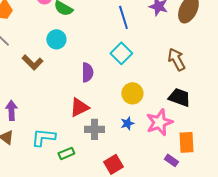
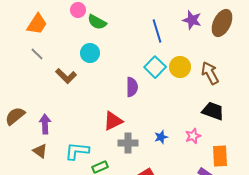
purple semicircle: (87, 72) -> (132, 87), moved
yellow circle: (132, 93) -> (180, 67), moved
pink star: (159, 122) -> (193, 136), size x0.6

